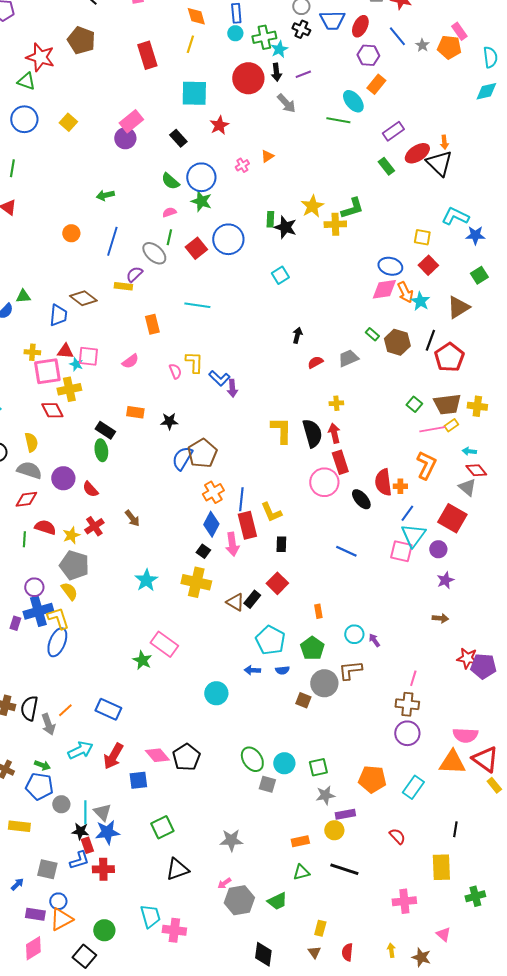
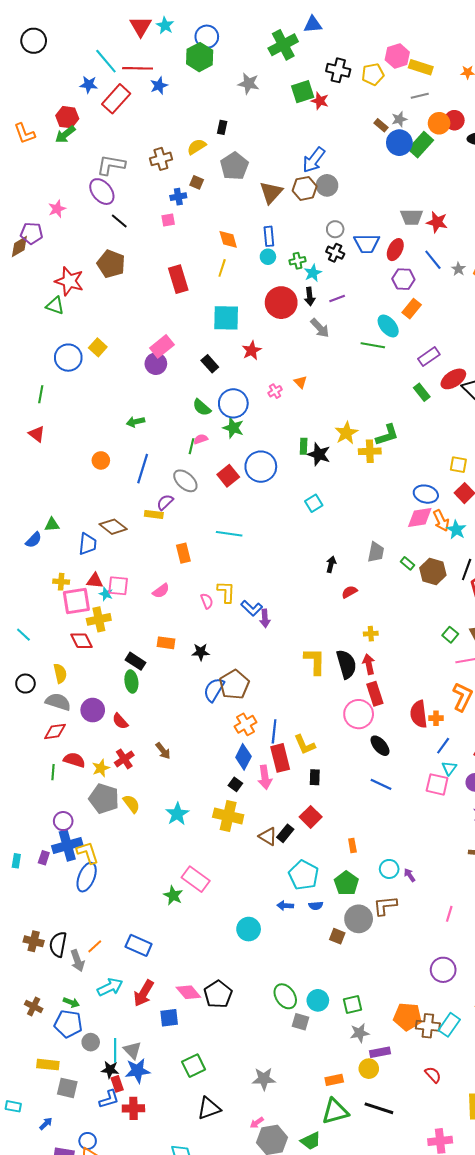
green cross: (264, 37) -> (297, 261), size x0.7
blue circle: (24, 119) -> (68, 358), moved
orange triangle: (267, 156) -> (301, 382), turned -40
green line: (169, 237) -> (192, 446), moved
gray trapezoid: (348, 358) -> (376, 552), moved, turned 125
black ellipse: (361, 499) -> (380, 746), moved
cyan triangle: (413, 535) -> (449, 768), size x0.6
yellow semicircle: (69, 591) -> (131, 804), moved
brown cross: (407, 704) -> (428, 1026), moved
gray square: (47, 869) -> (67, 1088), moved
green triangle: (301, 872) -> (335, 1111), size x1.6

